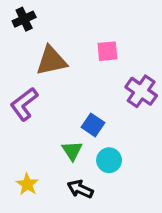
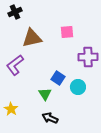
purple cross: (141, 91) -> (88, 57), turned -36
cyan circle: (109, 160) -> (78, 87), moved
yellow star: (27, 184) -> (11, 109), moved

